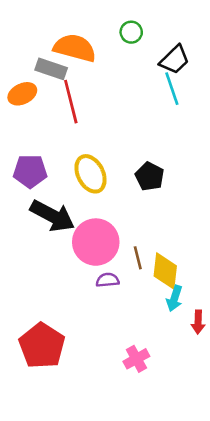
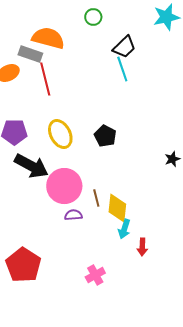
green circle: (131, 32) -> (93, 17), moved

